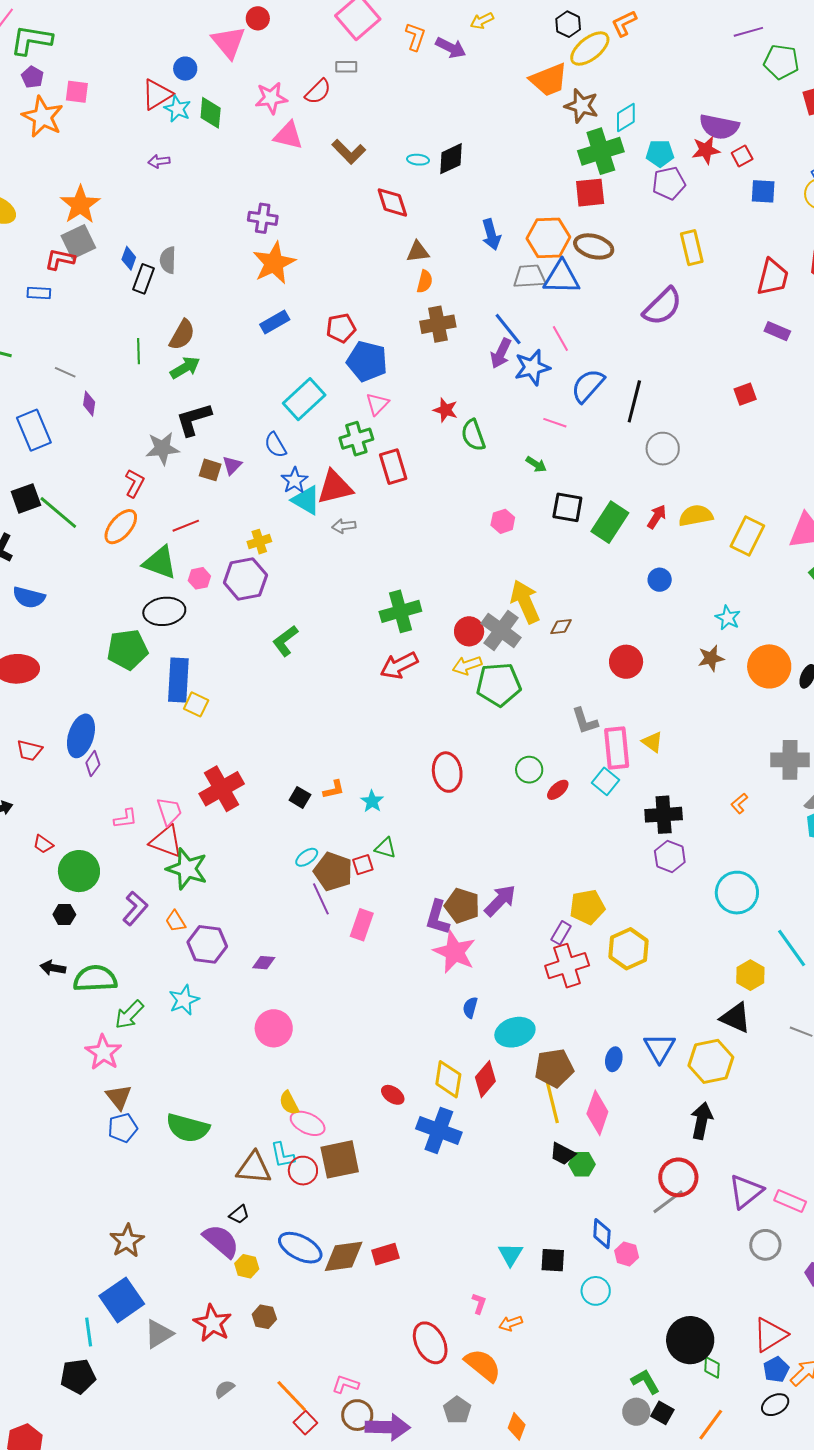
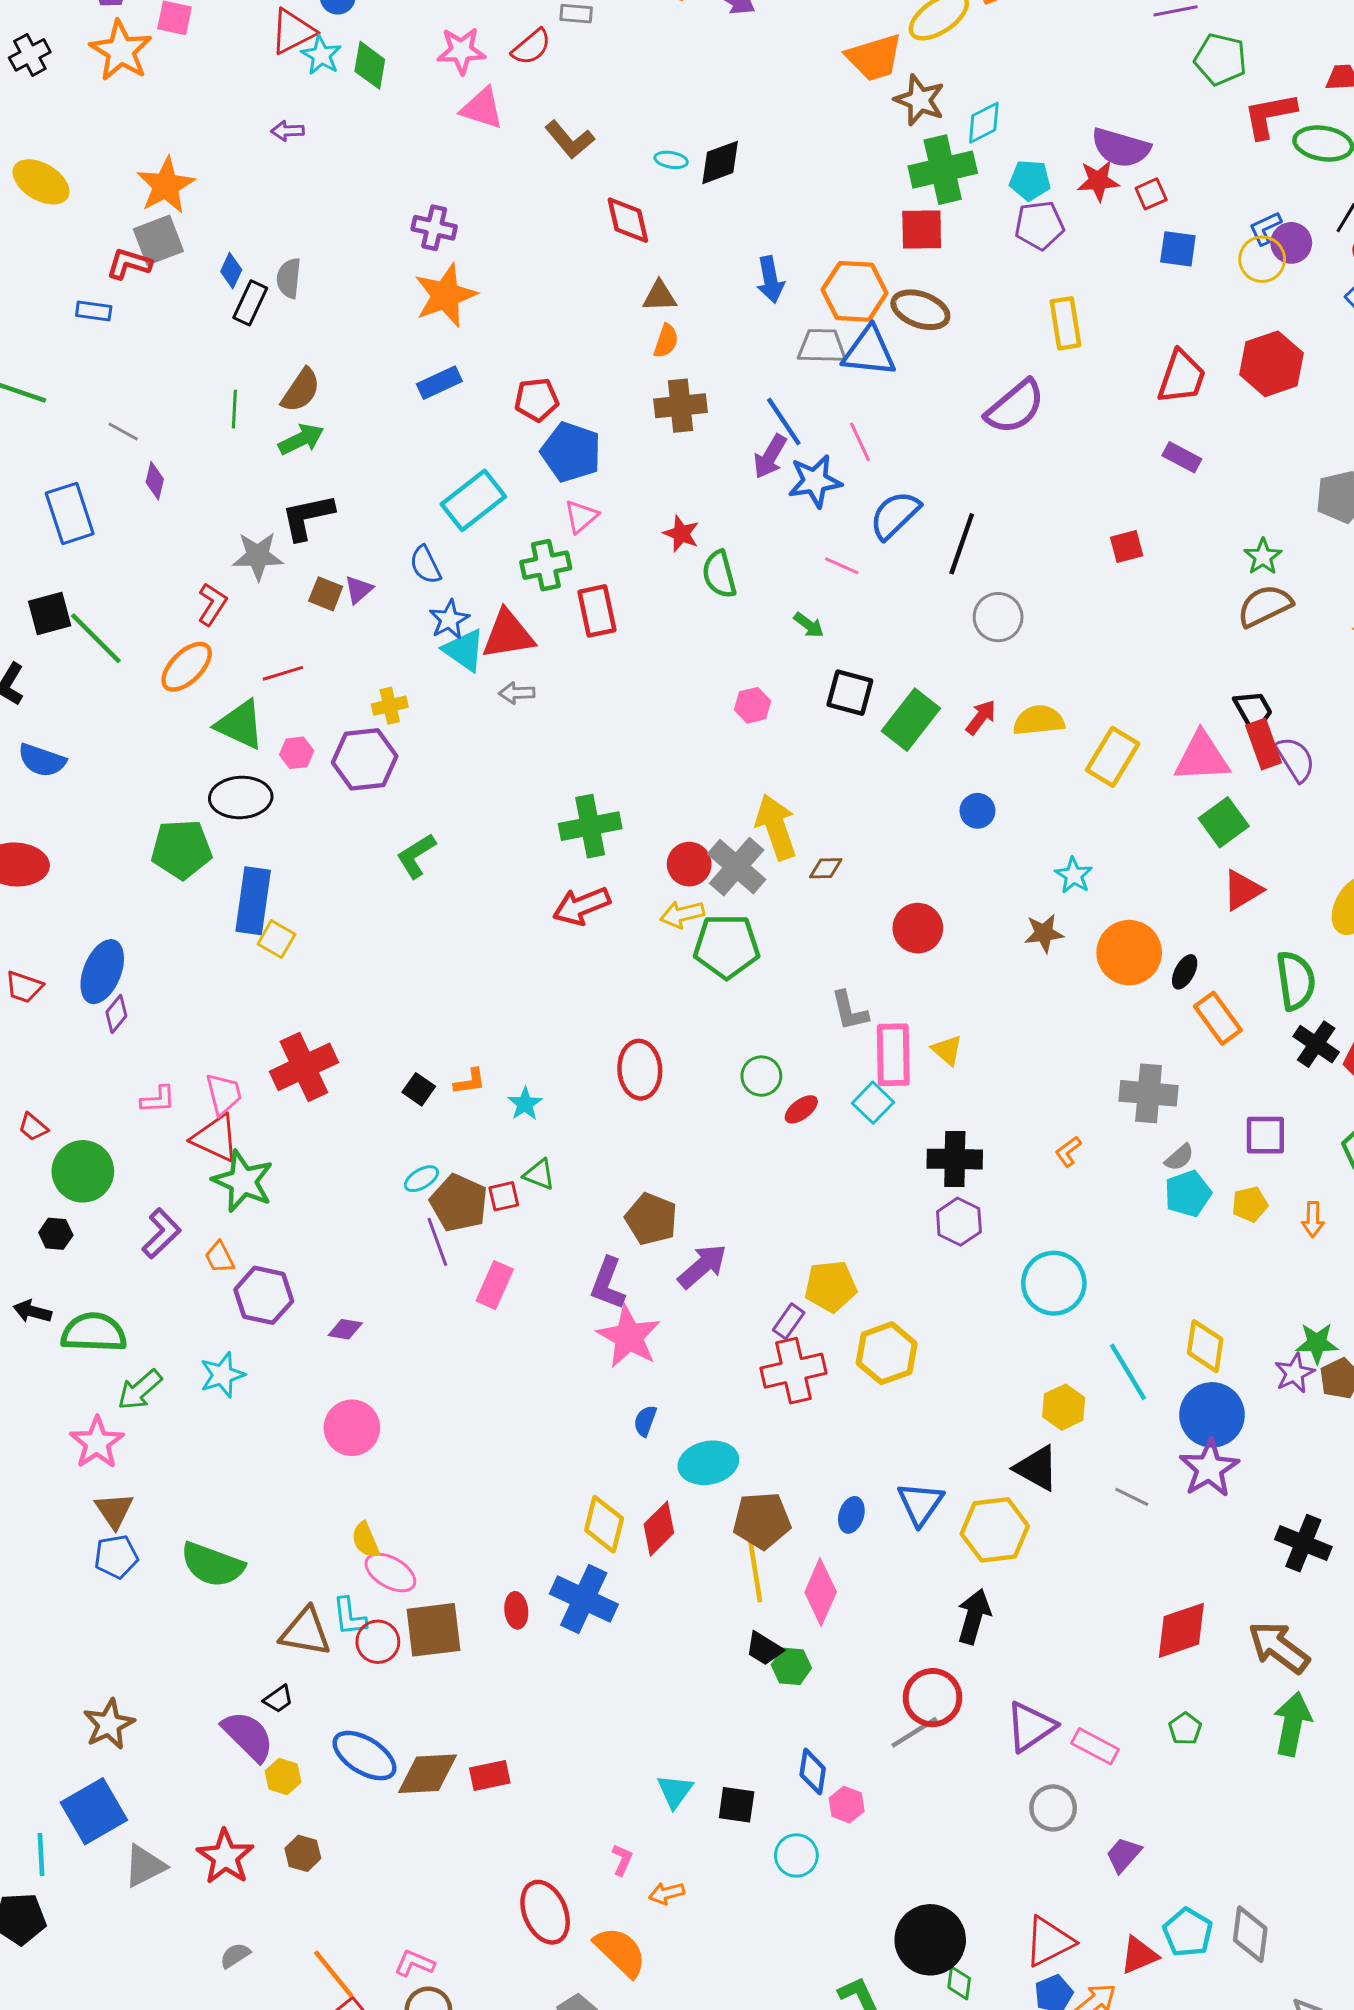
brown pentagon: (462, 906) -> (651, 1219), moved
red ellipse: (393, 1095) -> (516, 1610), moved, turned 45

